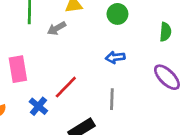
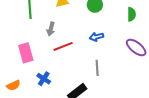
gray arrow: (57, 28) -> (51, 29), moved, turned -40
red line: (66, 87) -> (63, 46), moved, turned 30

